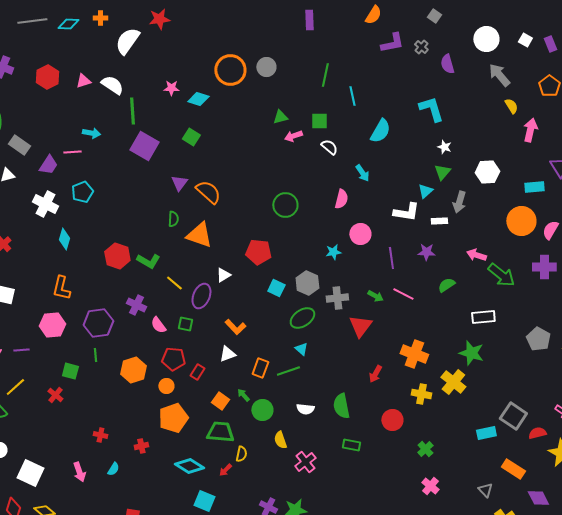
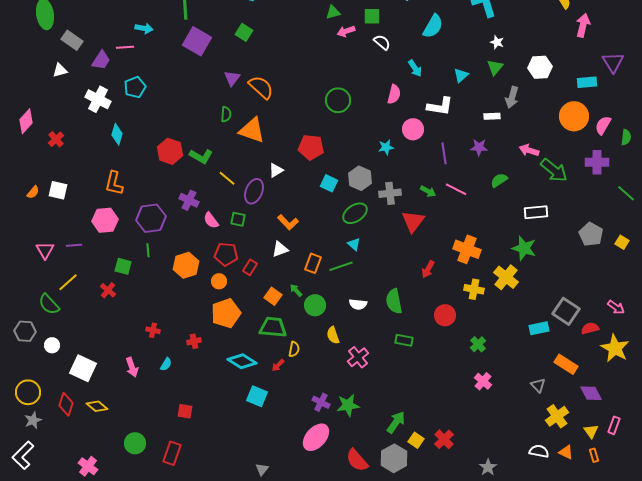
cyan triangle: (425, 191) -> (461, 75), moved
white L-shape: (406, 212) -> (440, 106), moved

